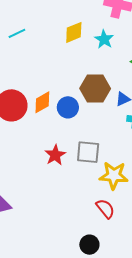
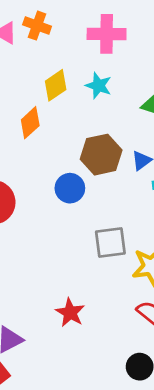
orange diamond: (42, 102) -> (30, 123), moved
red star: (55, 155) -> (70, 313), moved

